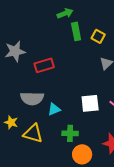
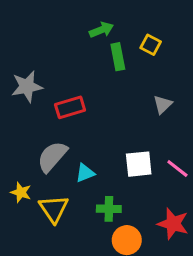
yellow square: (98, 36) -> (151, 45), moved
gray semicircle: (32, 98) -> (52, 157), turned 130
yellow triangle: (33, 133) -> (54, 209), turned 40

